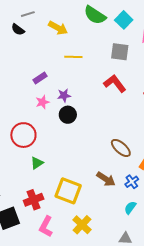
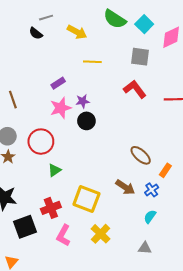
pink star: (43, 102) -> (61, 108), size x1.5

